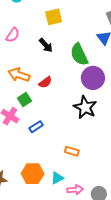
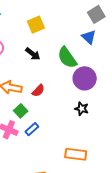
black star: (85, 107) -> (82, 109), size x0.6
blue rectangle: (36, 127) -> (32, 129), moved
orange rectangle: (72, 151) -> (76, 154), size x1.5

